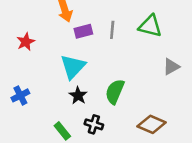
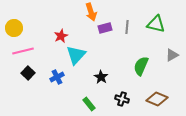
cyan triangle: (73, 67) -> (76, 55), moved
green semicircle: (115, 92) -> (141, 66), moved
black cross: (94, 124) -> (122, 99), moved

